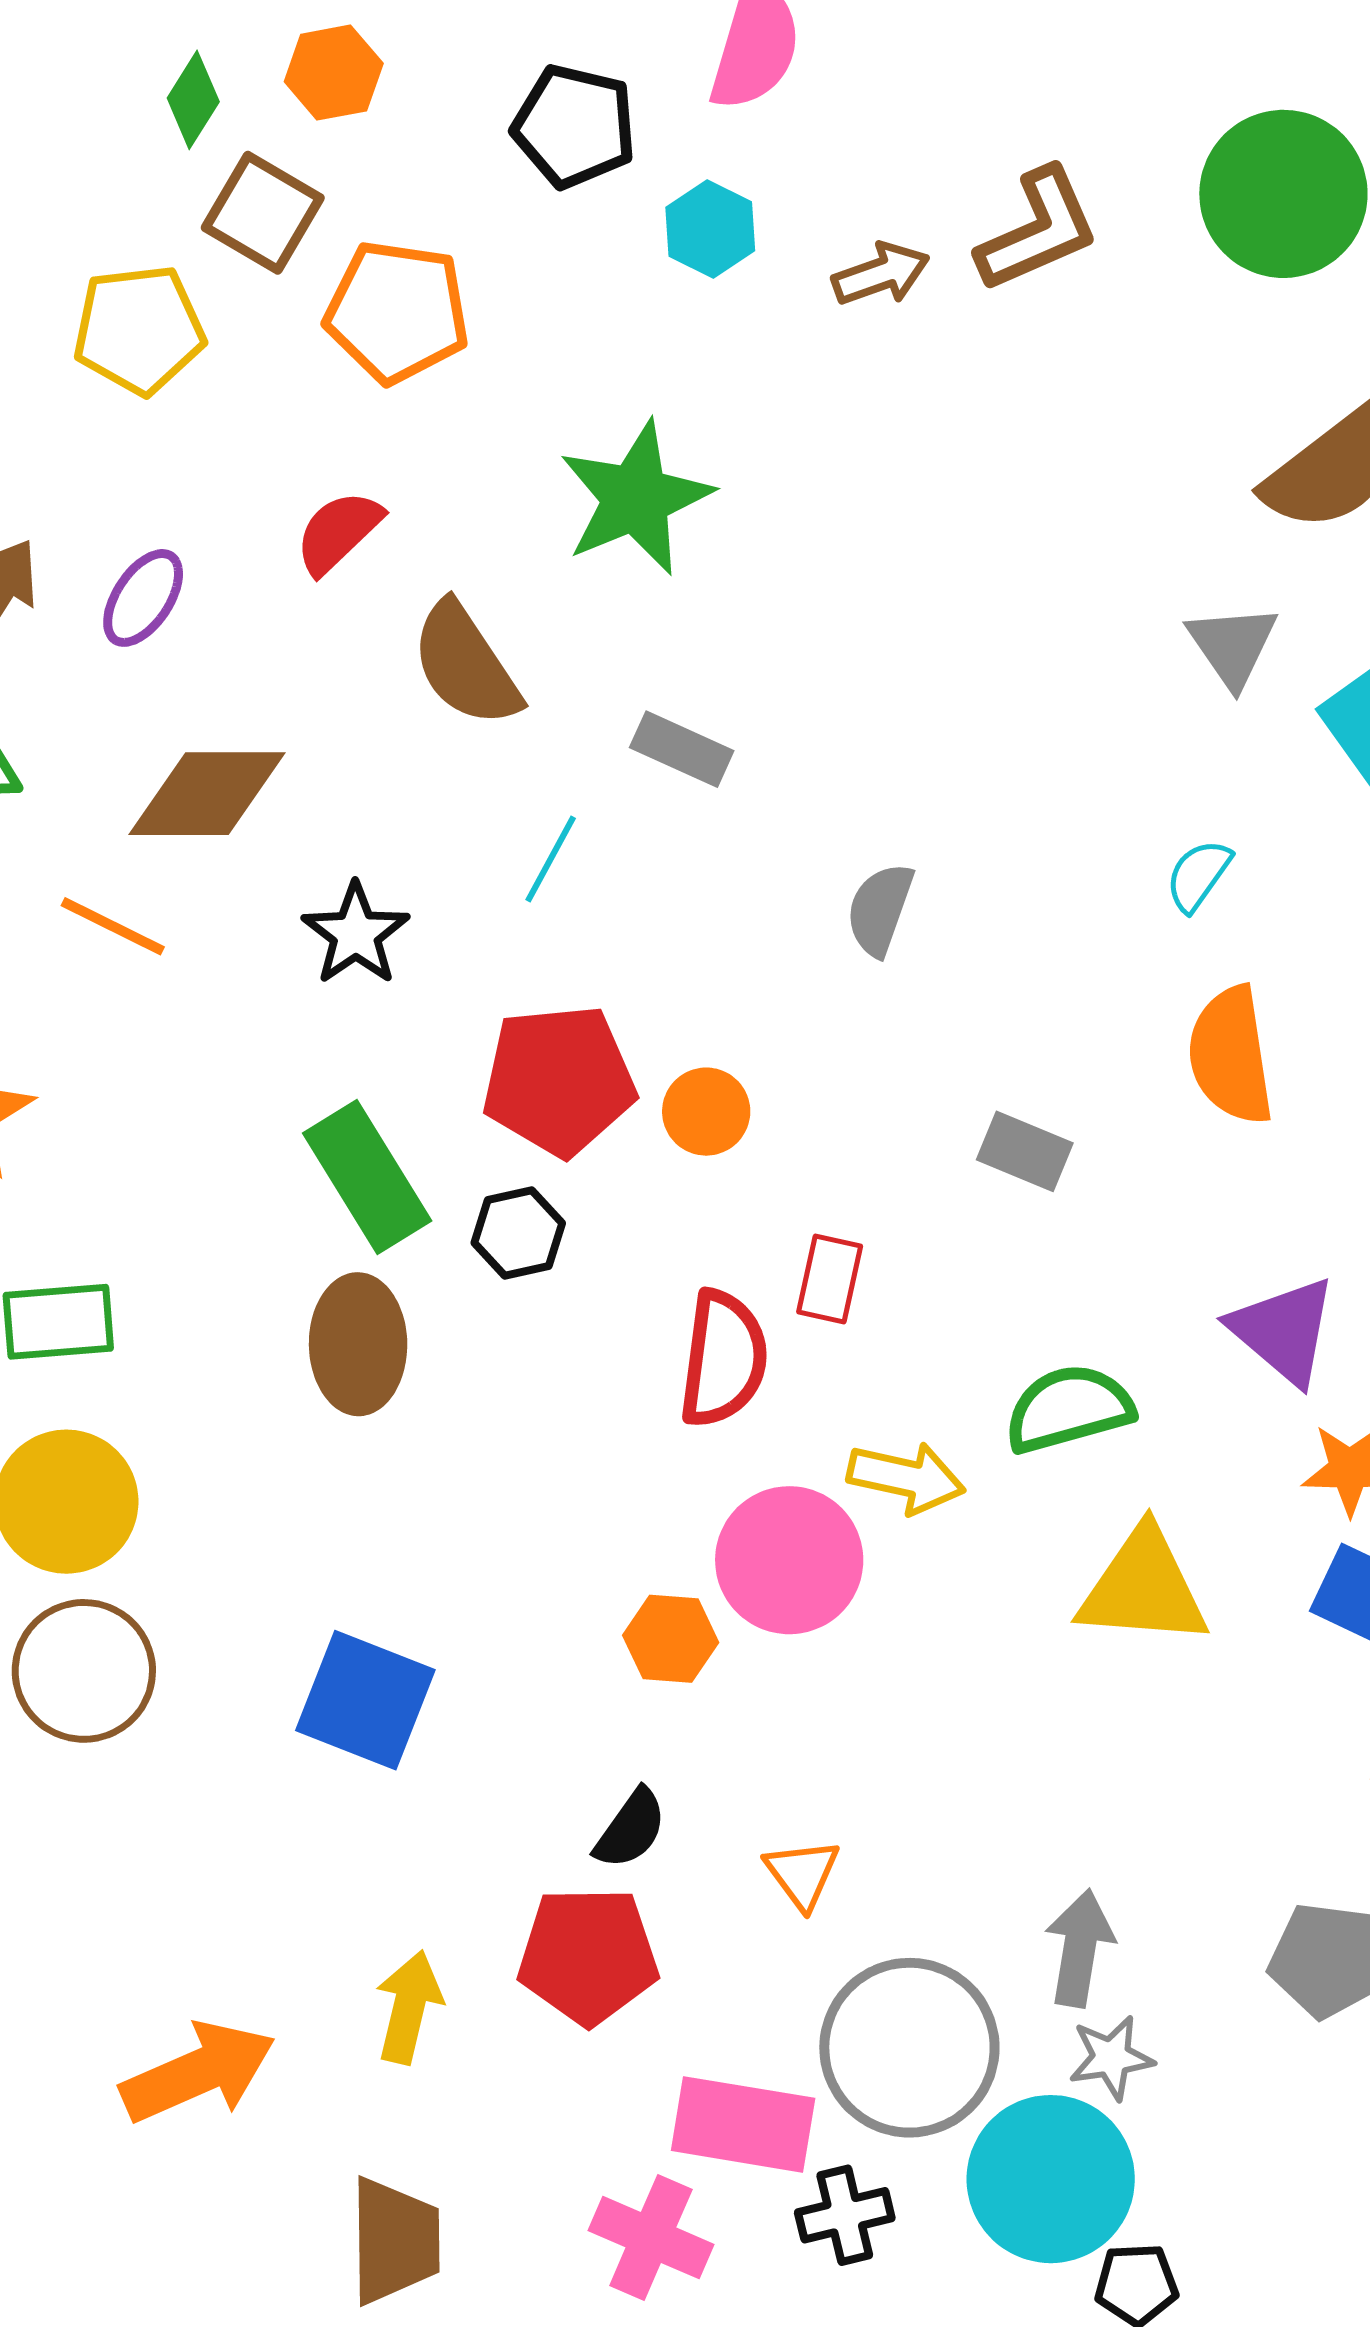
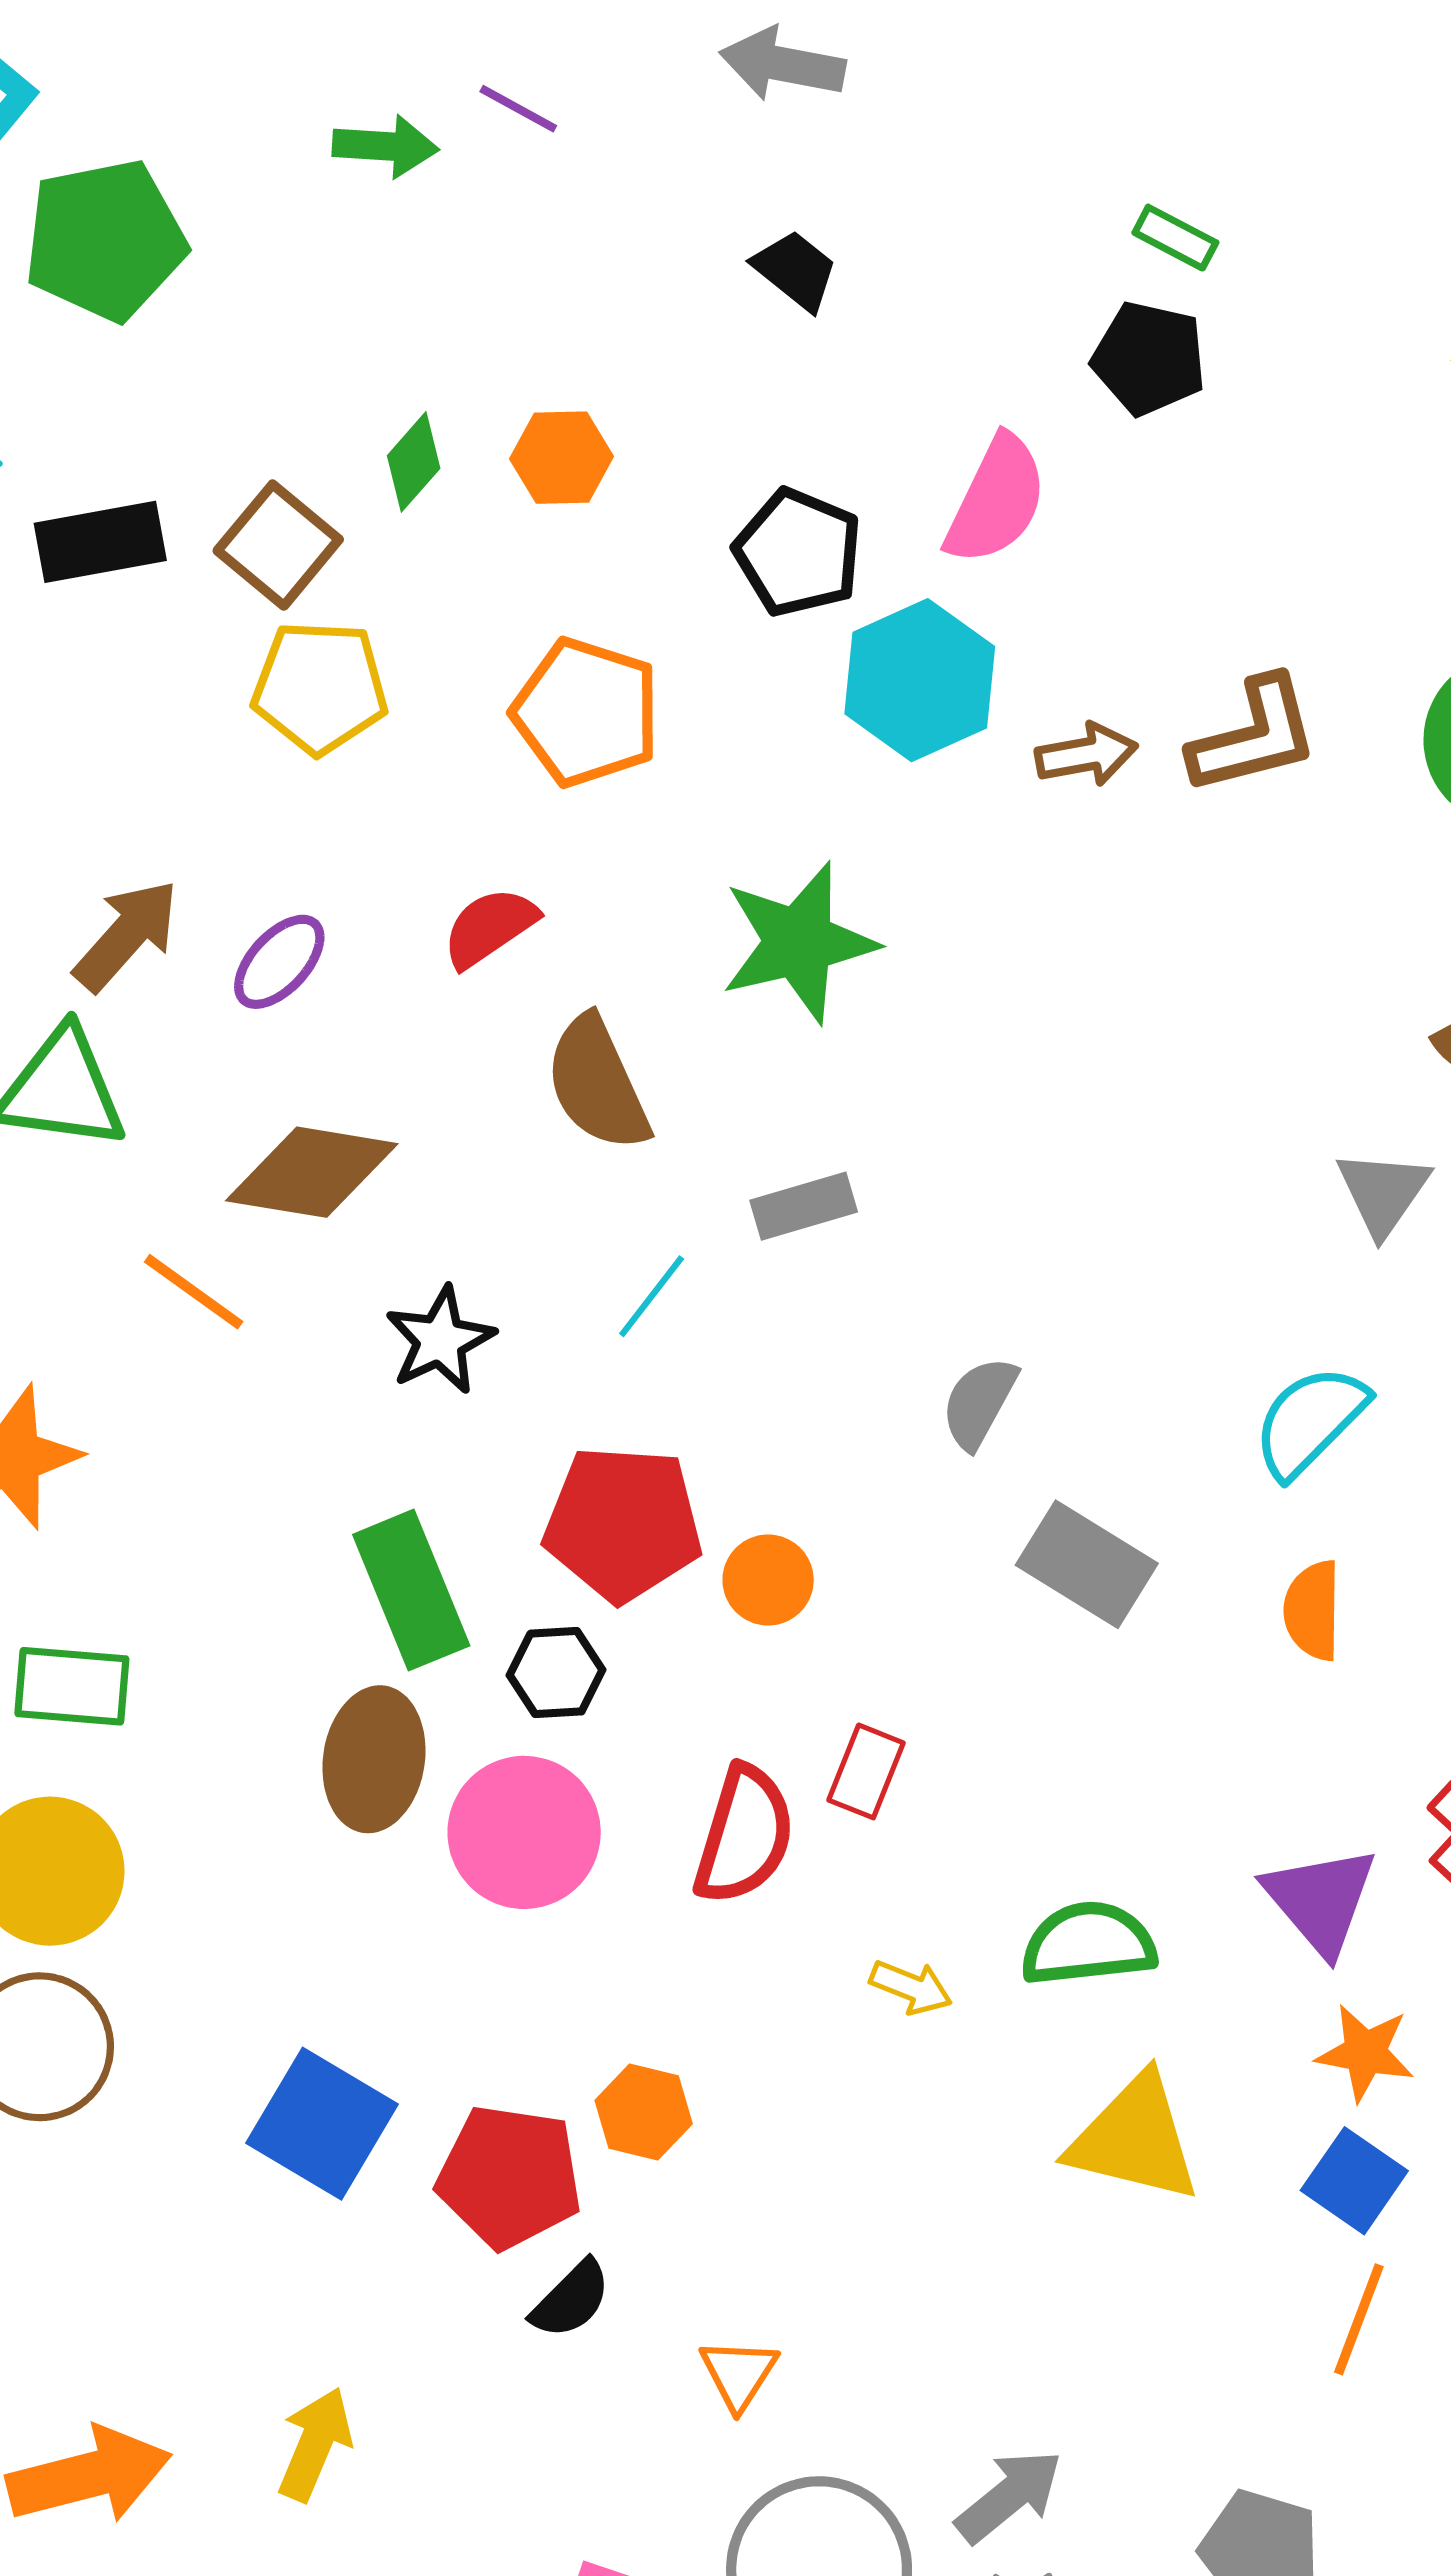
brown square: (263, 213) -> (278, 545), moved
cyan hexagon: (710, 229) -> (920, 680), size x1.6
gray rectangle: (682, 749) -> (804, 1206), turned -50
cyan semicircle: (1198, 875) -> (1310, 1421), size x1.6
orange semicircle: (1231, 1055) -> (1313, 1610), size x0.7
gray rectangle: (1025, 1151) -> (1087, 1564), moved, size x1.4
yellow arrow: (906, 1478) -> (911, 1987), size x0.7
pink circle: (789, 1560) -> (524, 1832), moved
gray arrow: (1079, 1948) -> (1009, 2496), turned 32
red pentagon: (588, 1956) -> (510, 2177), moved

